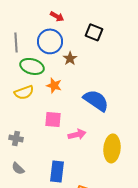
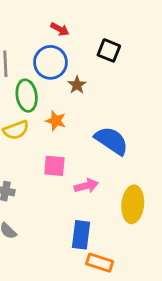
green ellipse: (32, 66) -> (27, 96), turned 65
blue rectangle: (57, 171) -> (81, 235), moved

